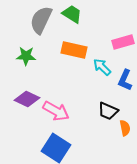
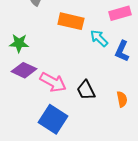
green star: (26, 56) -> (19, 43), moved
black trapezoid: (108, 111) -> (86, 90), moved, turned 40

